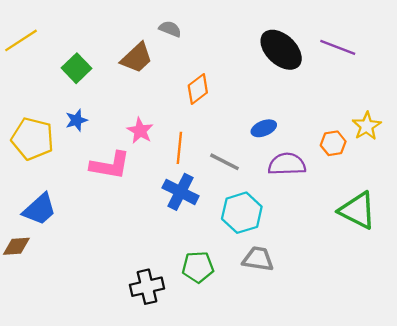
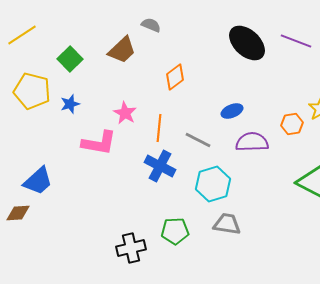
yellow pentagon: (33, 139) -> (32, 91), moved

